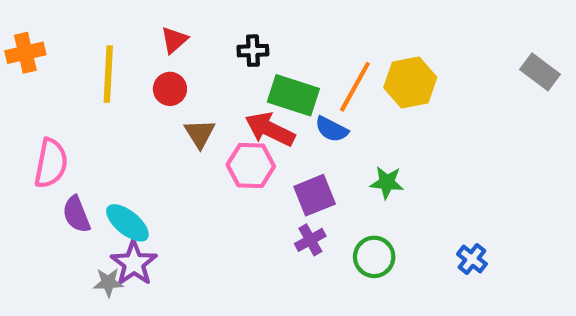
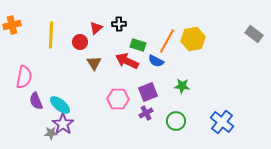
red triangle: (174, 40) -> (96, 28), moved
green rectangle: (293, 95) -> (138, 45), size x0.7
pink hexagon: (251, 165) -> (118, 99), moved
blue cross: (472, 259) -> (222, 122), size x1.6

